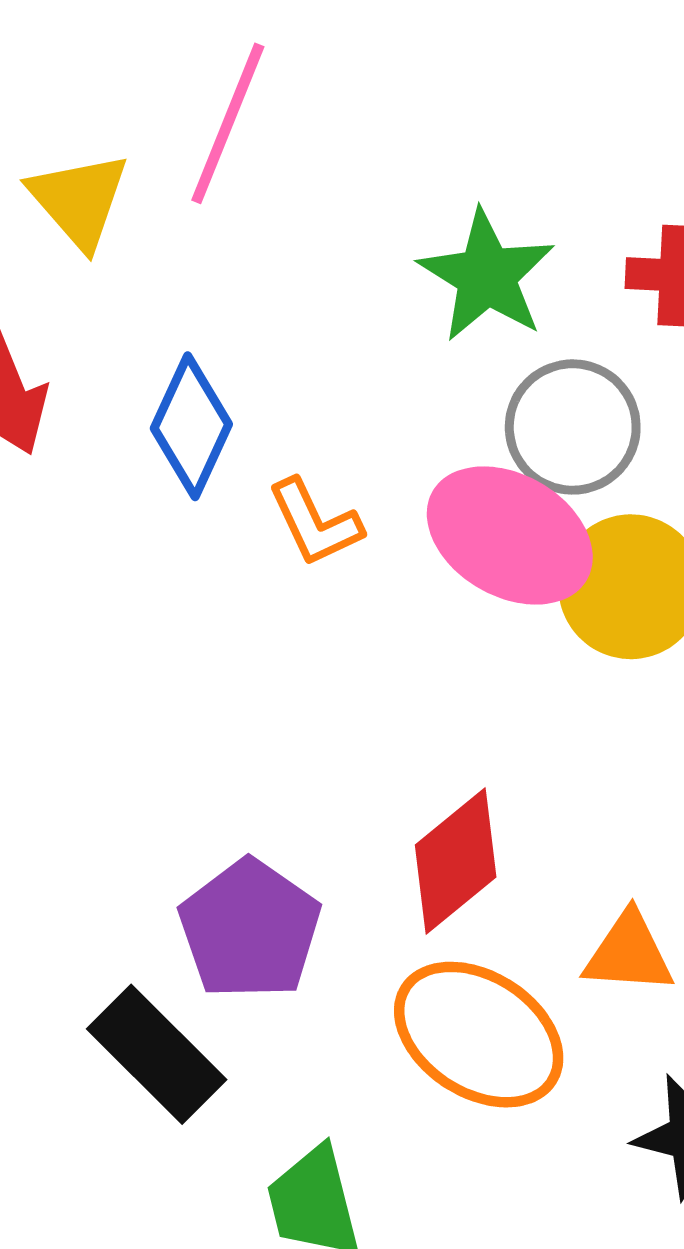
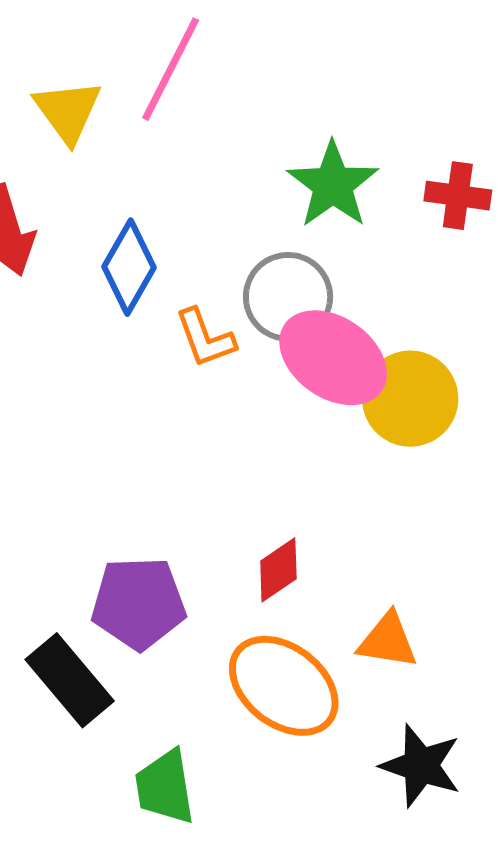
gray circle: (573, 427) -> (288, 297), moved
red diamond: (456, 861) -> (278, 570), size x0.7
purple pentagon: (250, 929) -> (139, 603), turned 30

